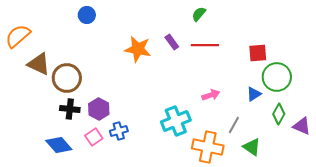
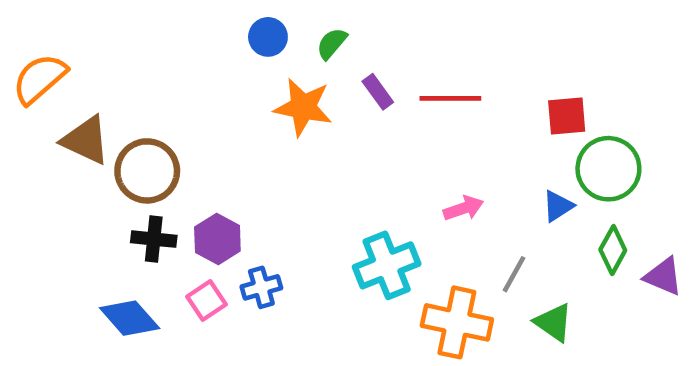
green semicircle: (199, 14) -> (332, 44), moved
blue circle: (87, 15) -> (268, 37), moved

